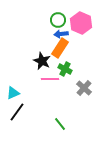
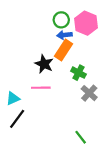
green cross: (65, 69) -> (78, 73), moved
pink line: (50, 79) -> (41, 88), moved
green line: (60, 124) -> (81, 137), moved

